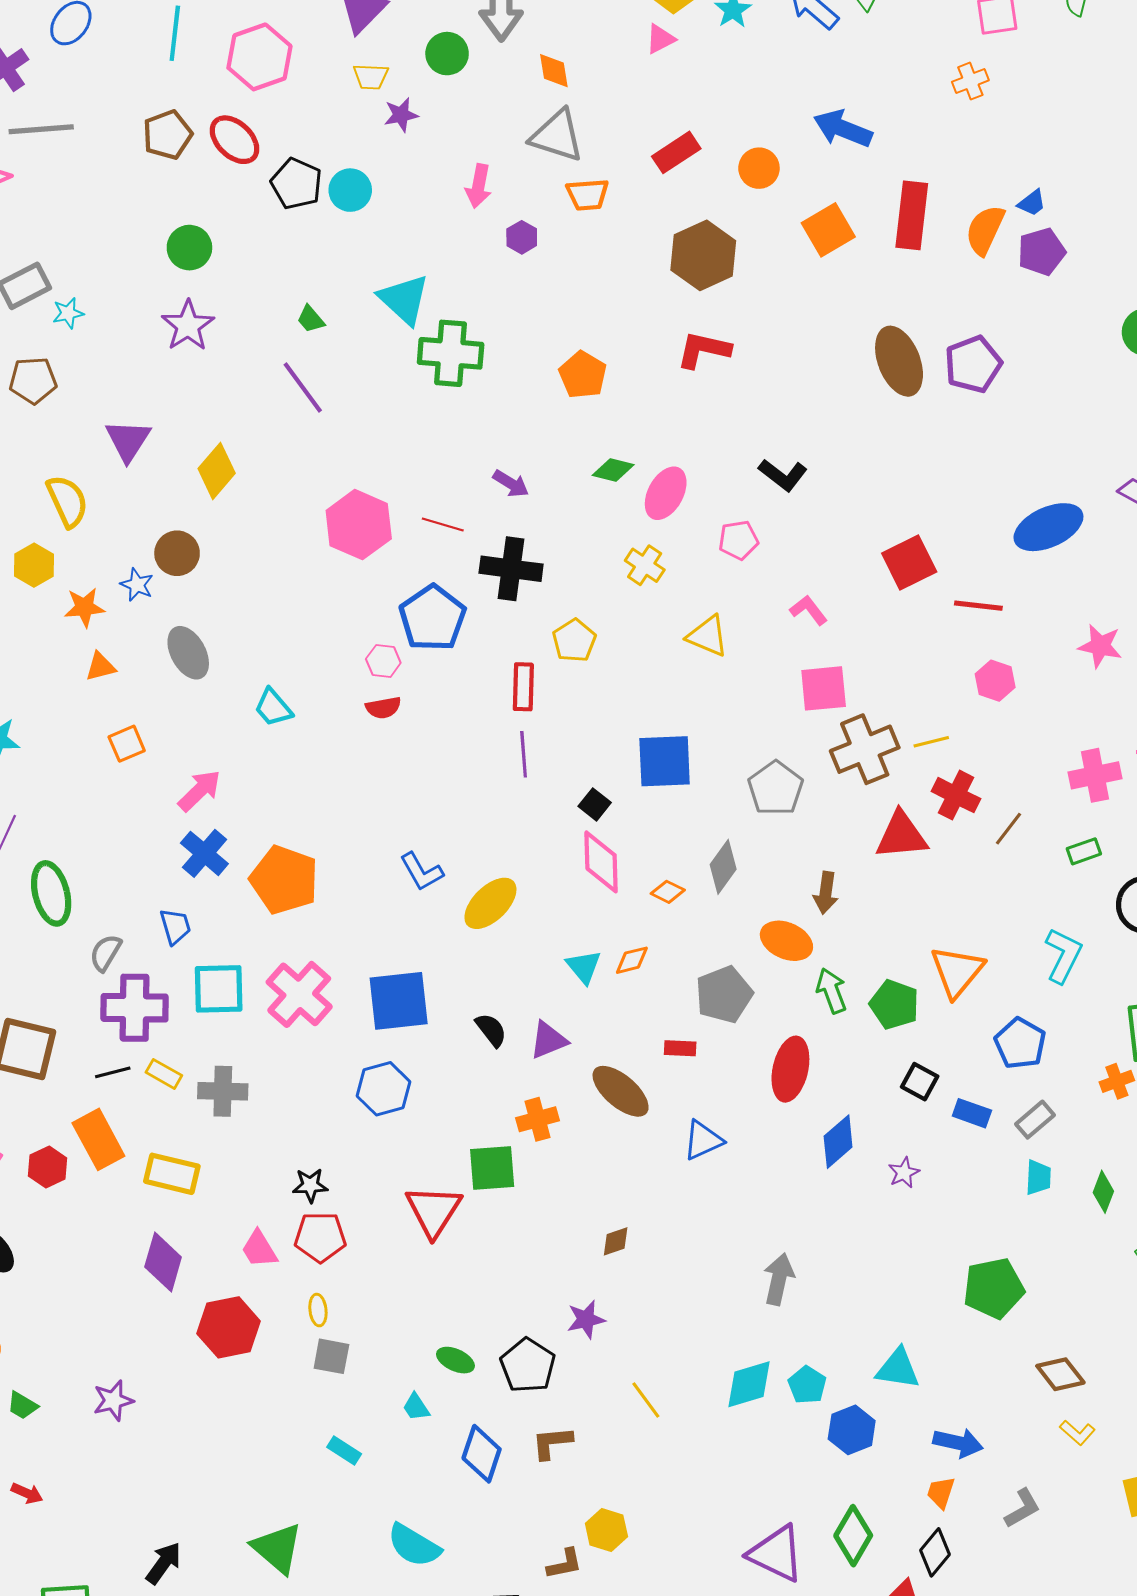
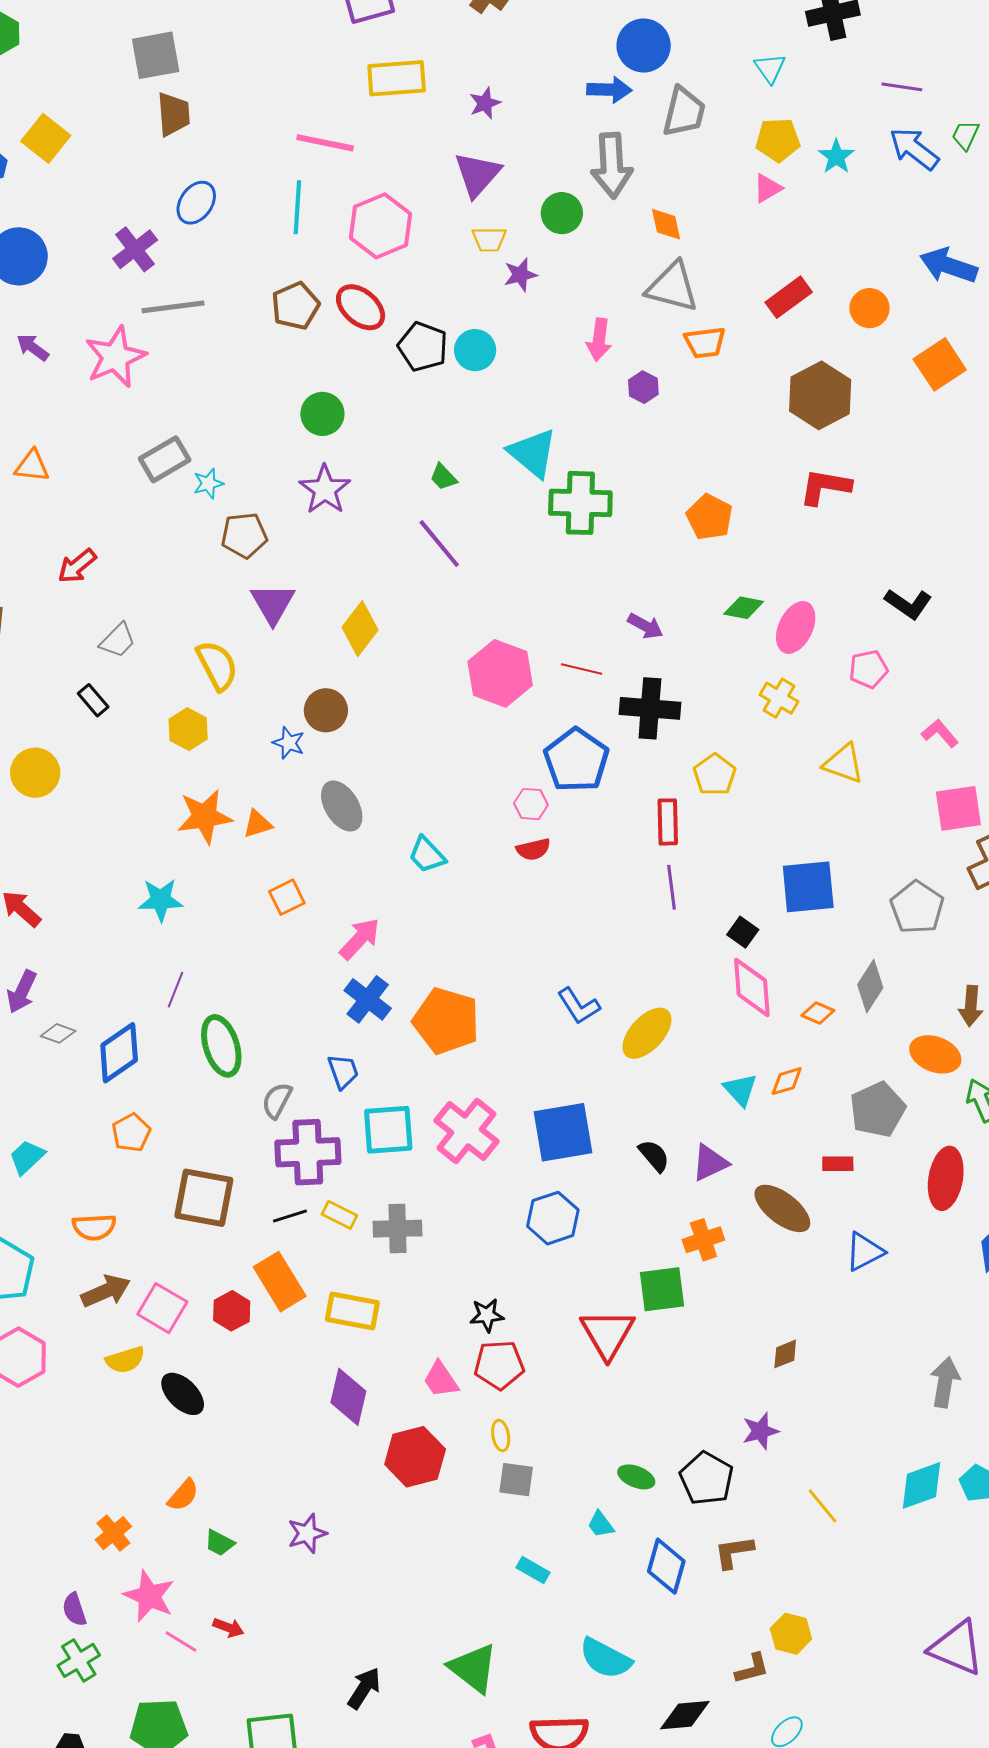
brown pentagon: (33, 380) -> (244, 535), moved
orange star: (84, 607) -> (205, 817), moved, size x1.4

